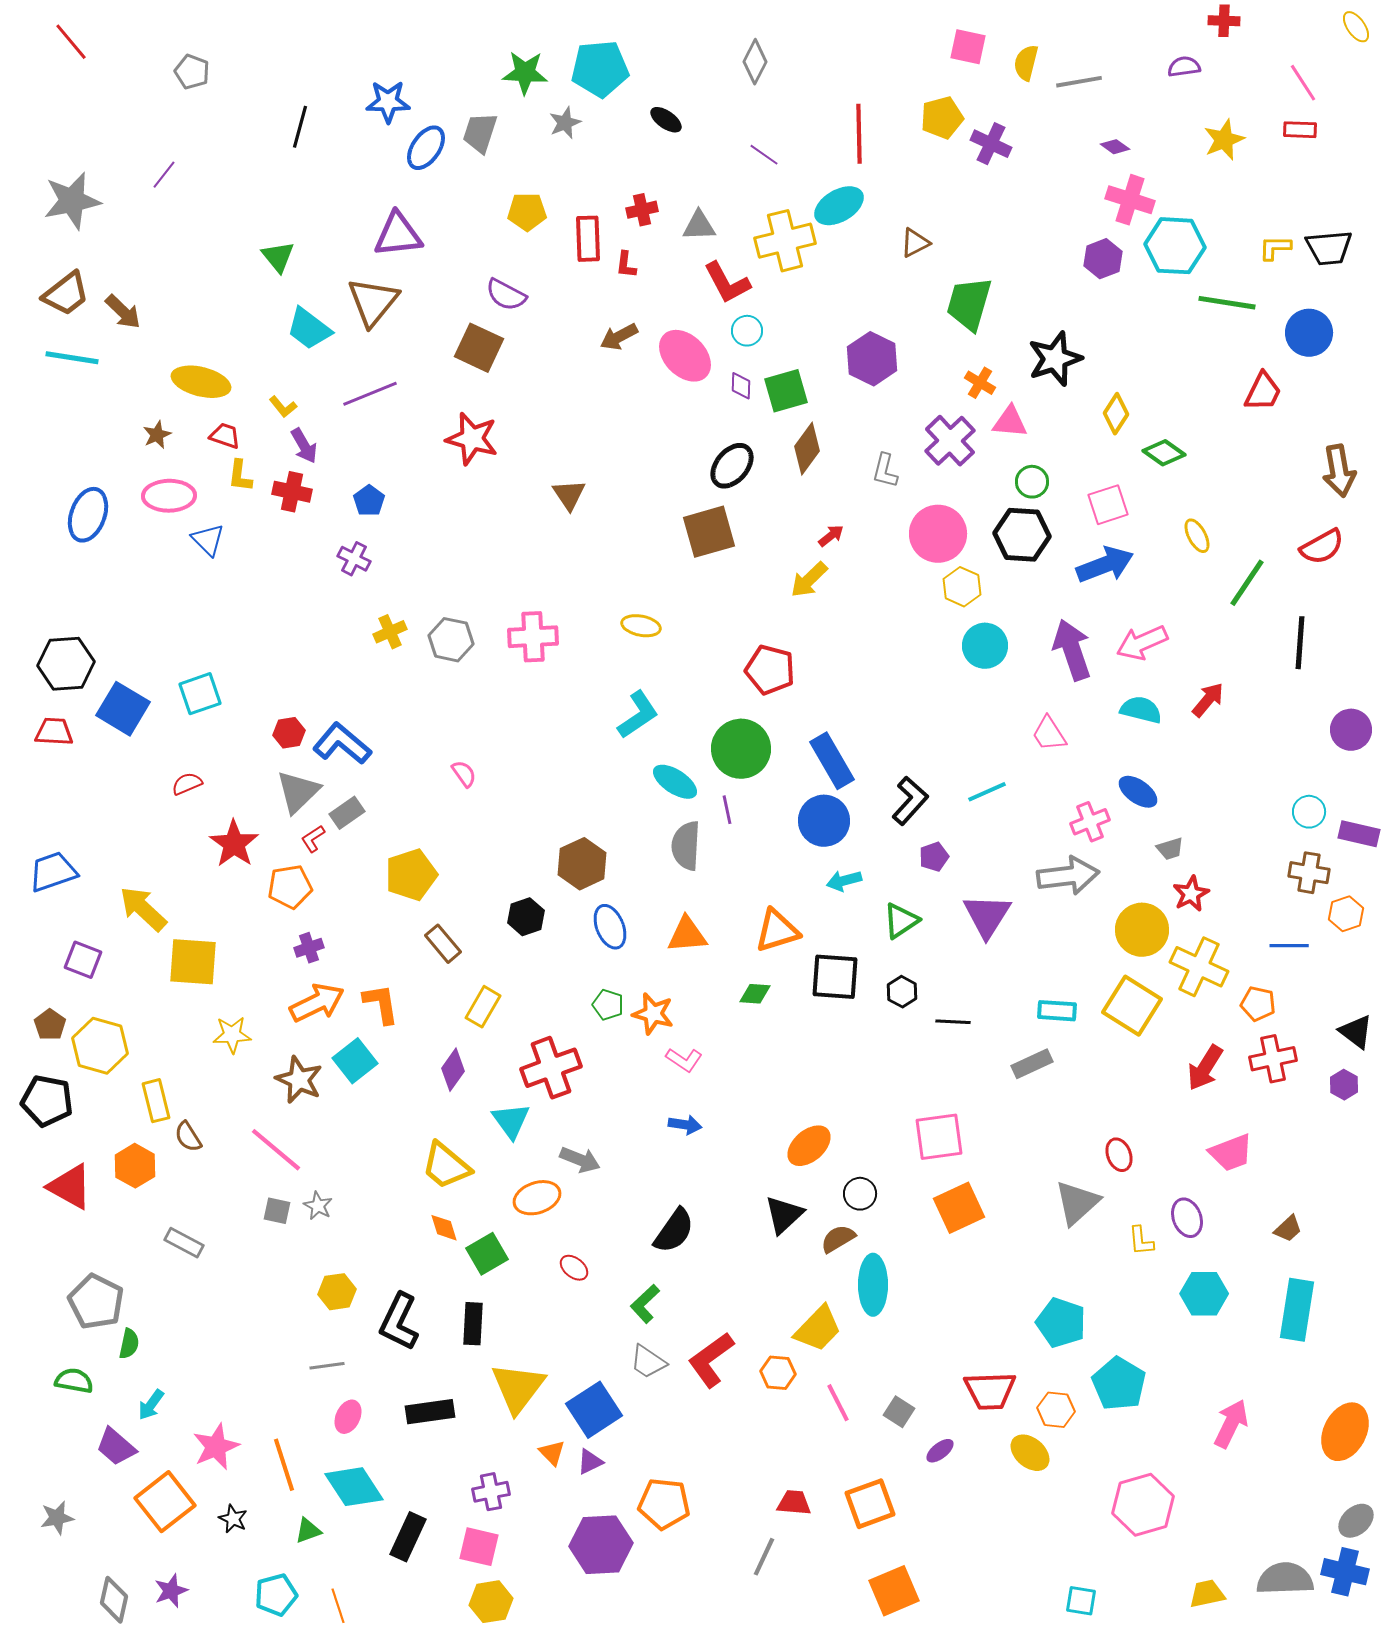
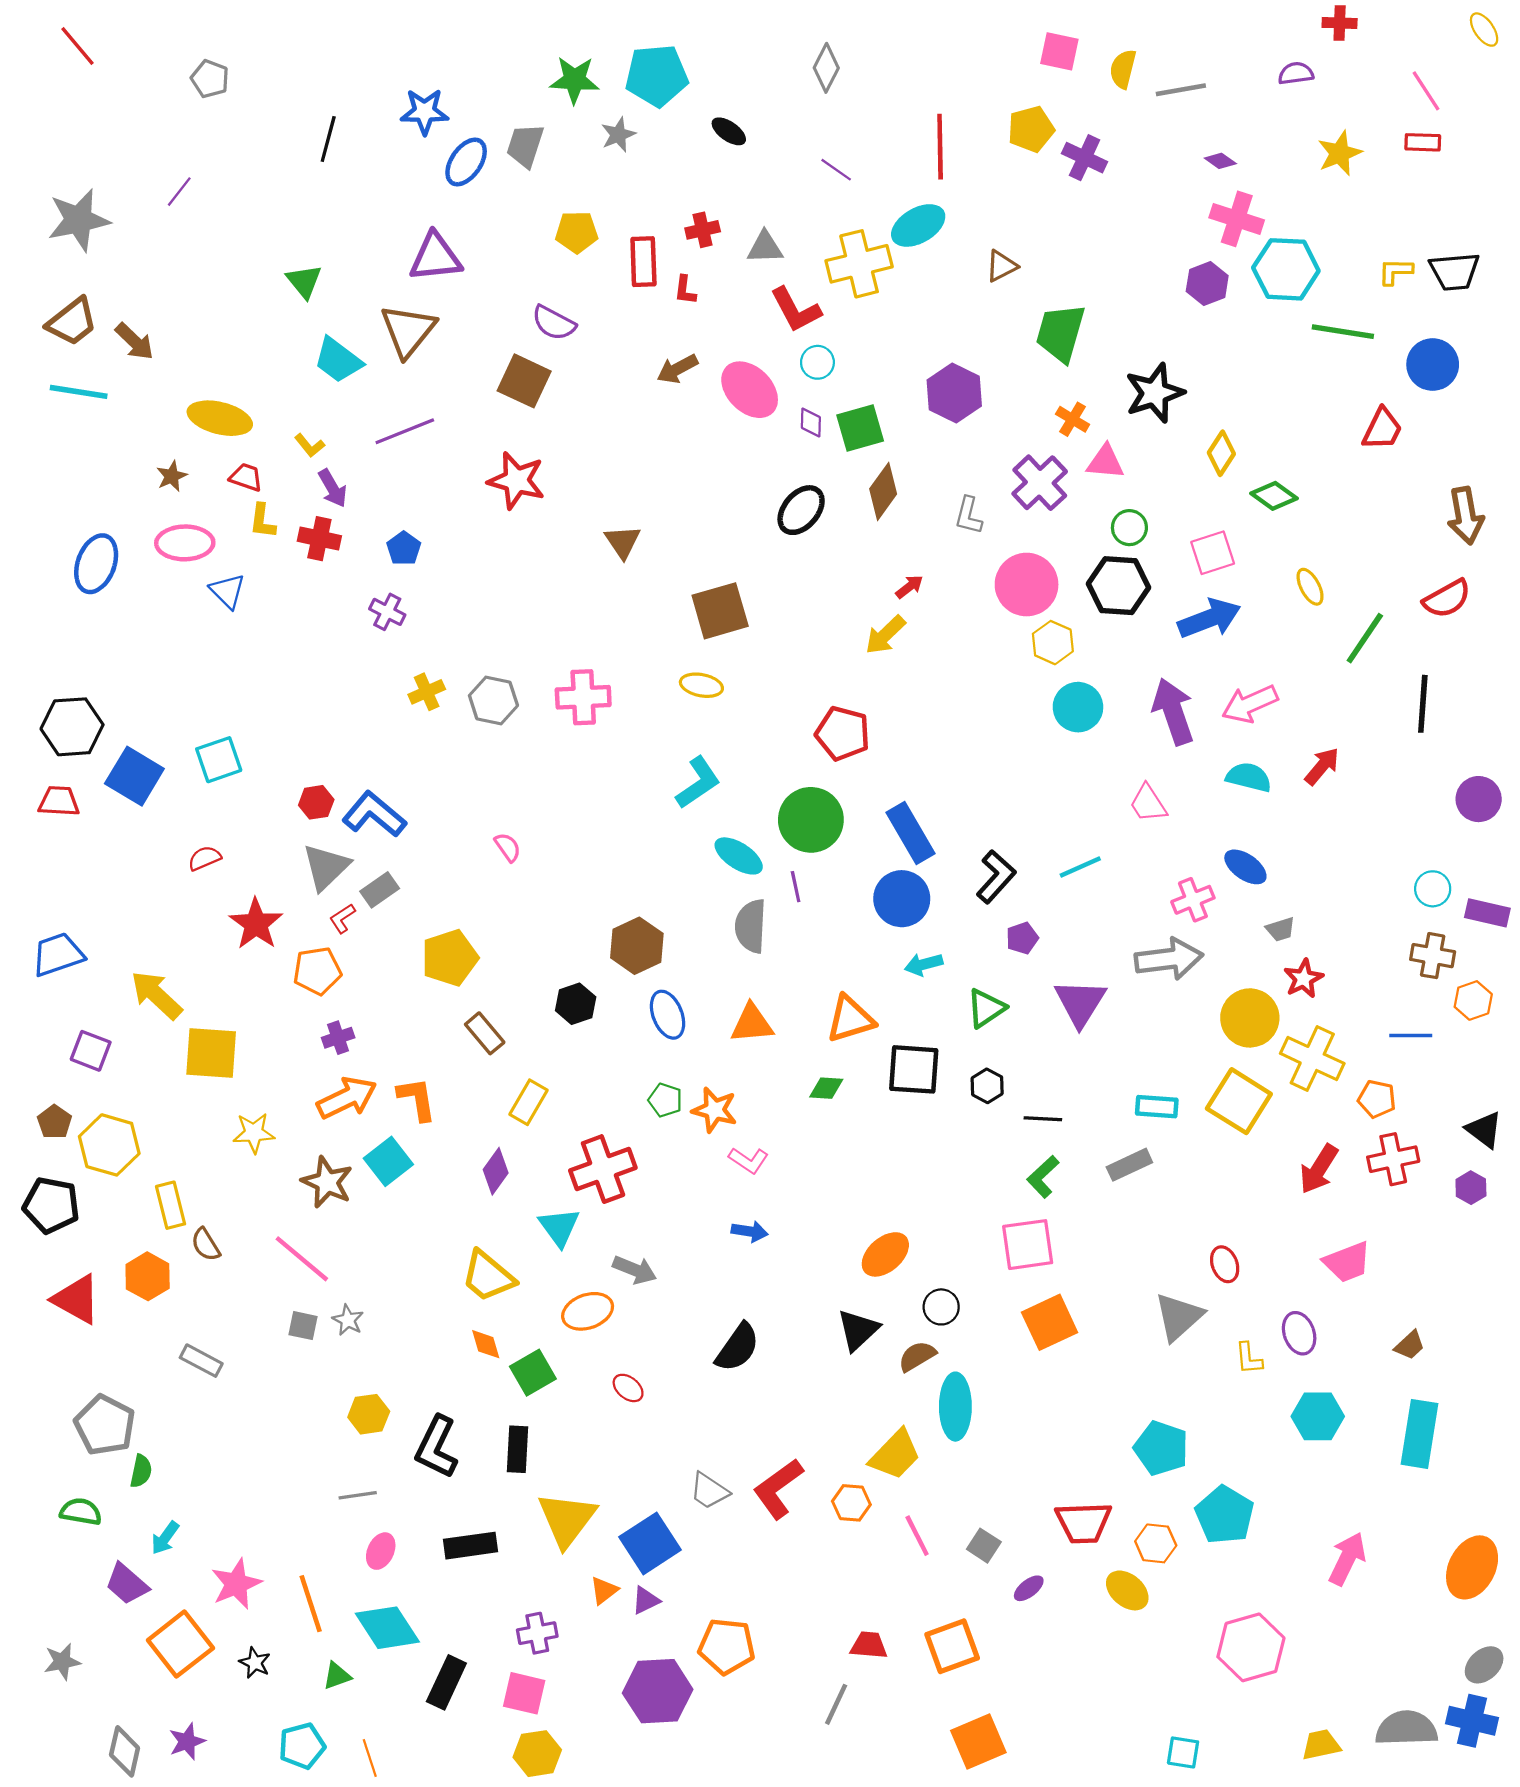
brown square: (709, 532) -> (720, 611), moved
green L-shape: (645, 1304) -> (1043, 1177), moved
orange triangle: (552, 1453) -> (604, 1590), turned 36

